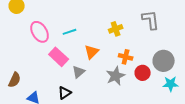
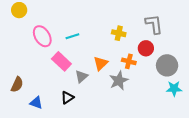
yellow cross: (116, 29) -> (119, 33), turned 32
orange triangle: (92, 52) -> (101, 63), moved
red circle: (143, 73) -> (146, 48), moved

